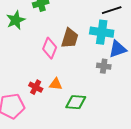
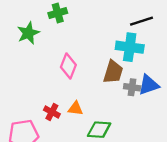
brown trapezoid: (70, 38) -> (113, 72), moved
blue triangle: (118, 49) -> (149, 85), moved

